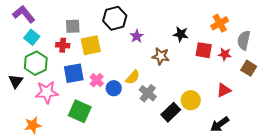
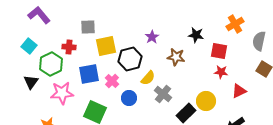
black hexagon: (115, 18) -> (130, 59), moved
cyan square: (32, 37) -> (29, 46), moved
red cross: (63, 45) -> (69, 47), moved
red star: (225, 54) -> (221, 72), moved
blue circle: (114, 88) -> (129, 98), moved

